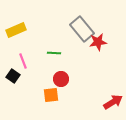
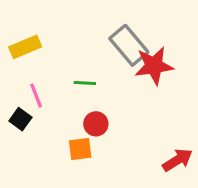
red star: (98, 42) -> (154, 66), size x1.4

